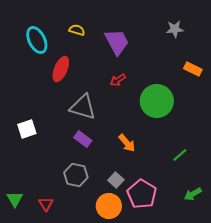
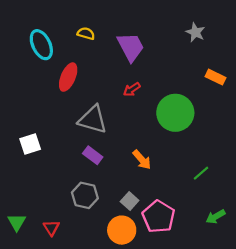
gray star: (175, 29) -> (195, 32), turned 30

